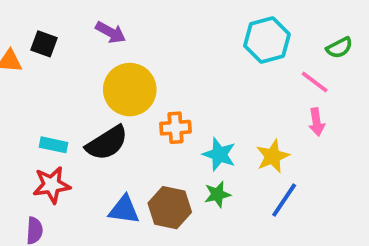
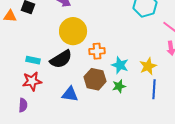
blue line: (284, 200) -> (154, 89), turned -30
brown hexagon: (170, 208) -> (95, 79), moved

